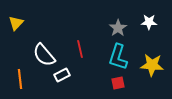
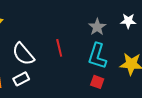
white rectangle: (62, 75) -> (21, 79), moved
red square: (118, 83) -> (97, 82), turned 32

